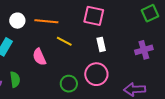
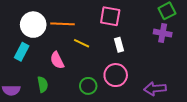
white circle: (17, 21) -> (33, 25), size x1.6
purple cross: (144, 50) -> (163, 33), moved, turned 30
green semicircle: (15, 79) -> (43, 84), moved

